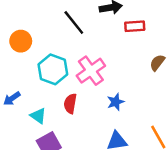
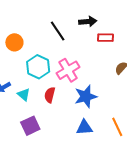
blue star: (116, 102) -> (86, 96), size x1.6
cyan triangle: (38, 116) -> (24, 95), moved

